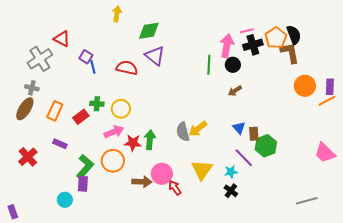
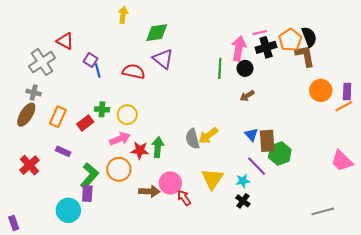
brown rectangle: (254, 134) -> (267, 141), size x1.5
cyan circle: (65, 200) -> (68, 210), size x1.5

